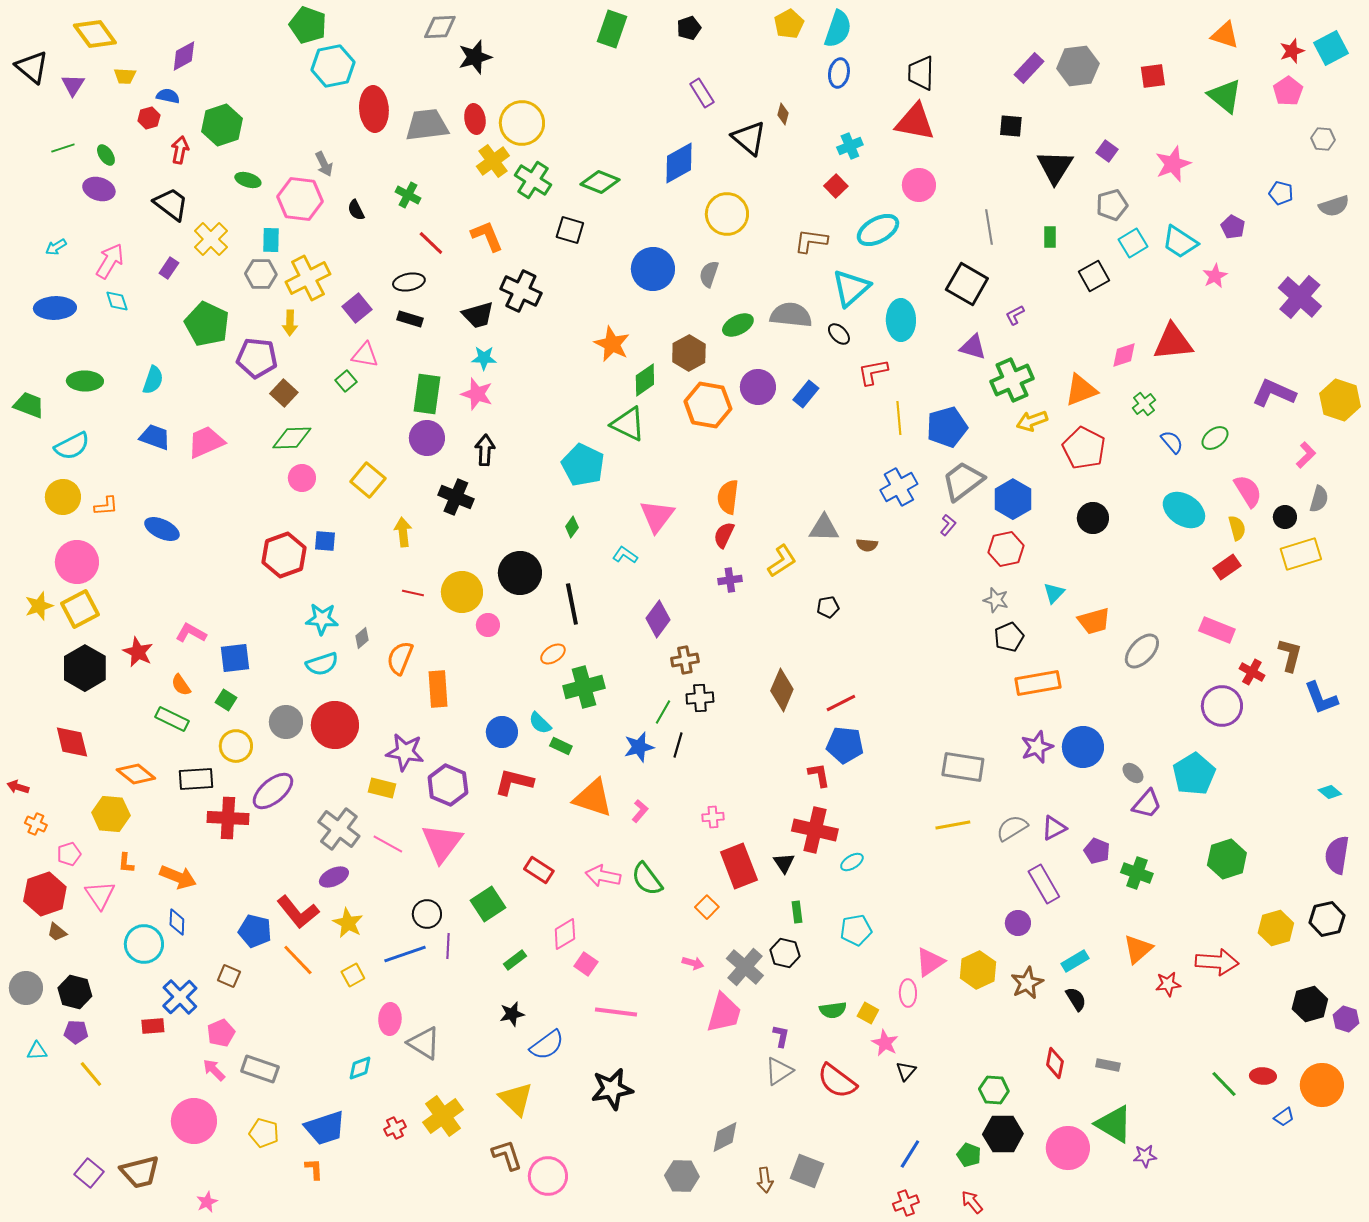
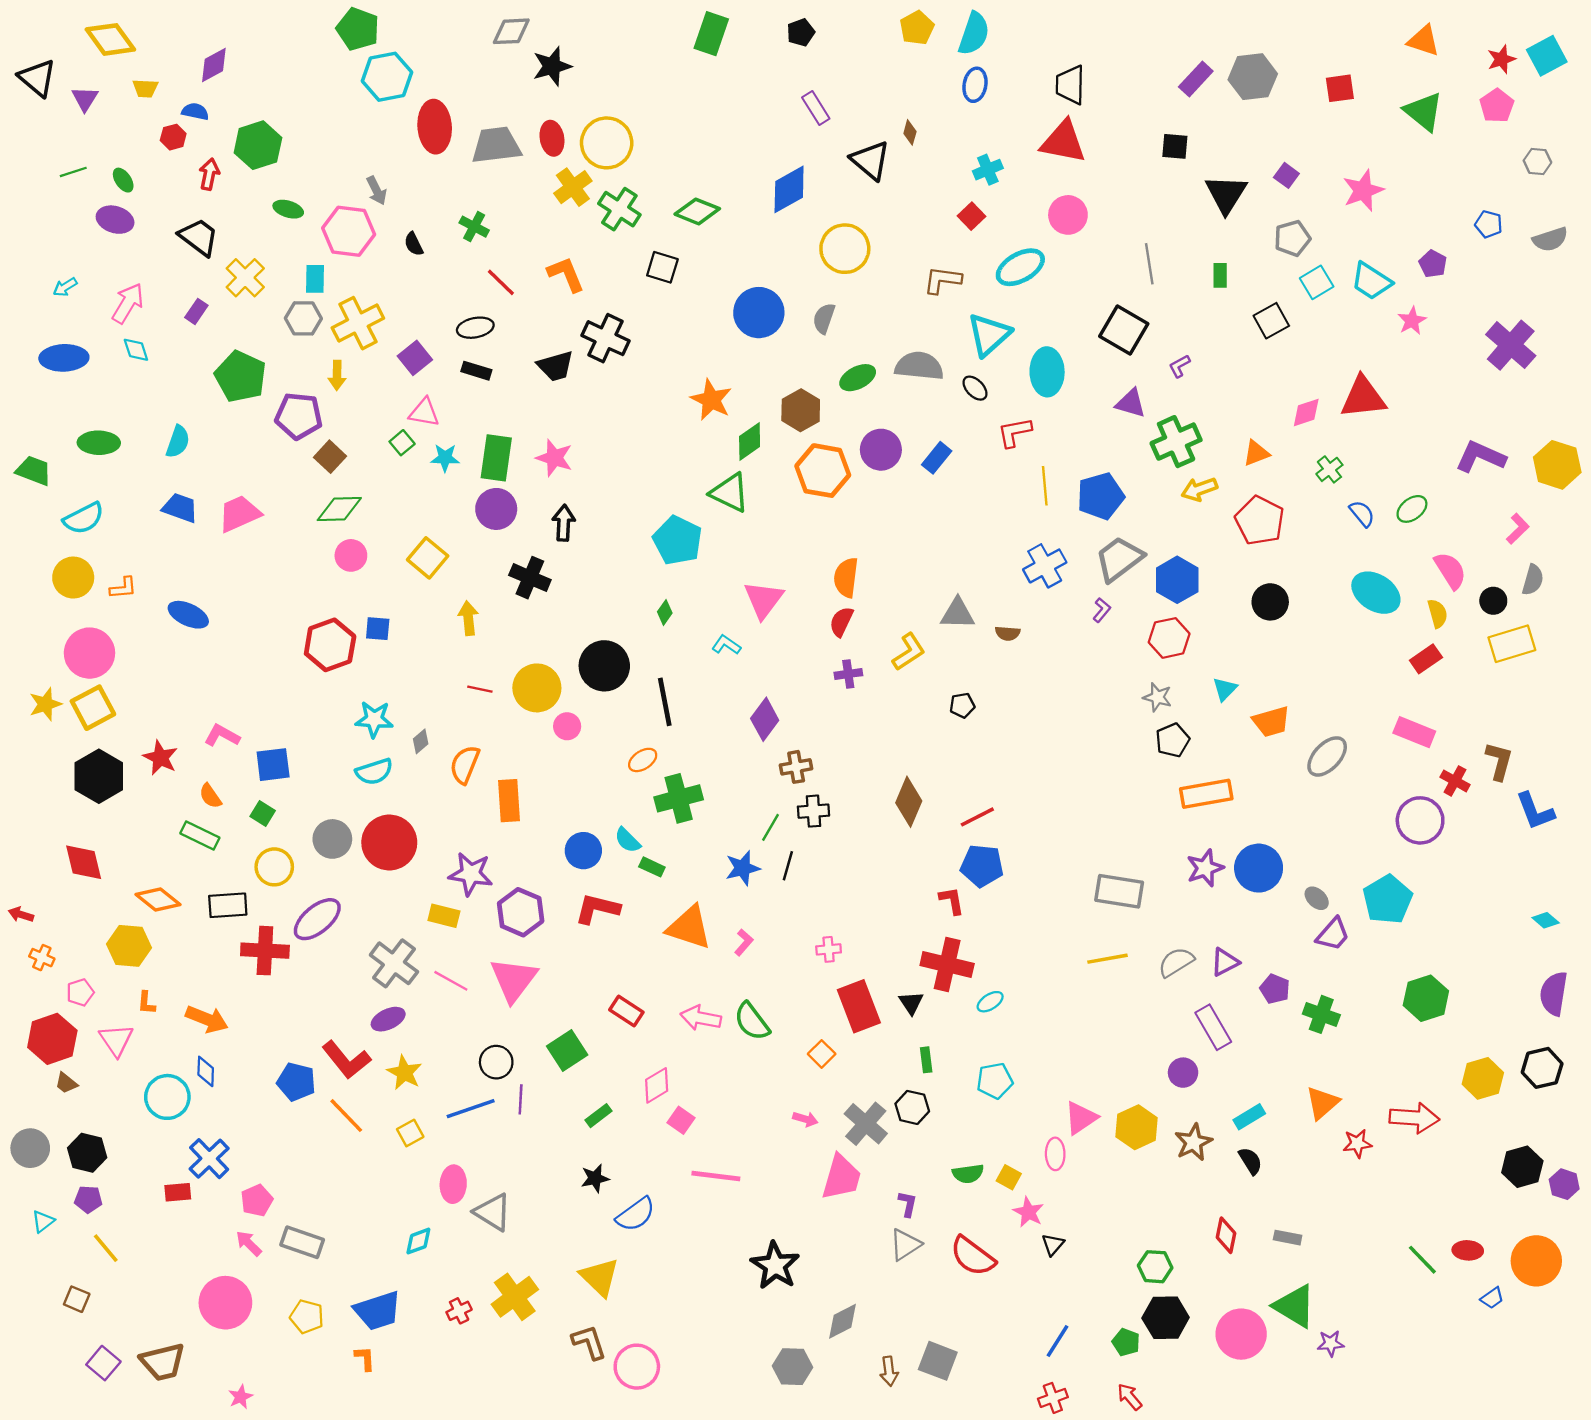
cyan star: (484, 358) -> (445, 458), moved
orange triangle: (1081, 390) -> (1256, 453), size x0.7
brown square: (229, 976) -> (77, 1299), moved
cyan triangle: (37, 1051) -> (43, 1221), turned -35
black star: (612, 1089) -> (775, 1265), moved, turned -30

